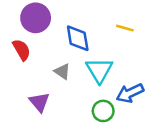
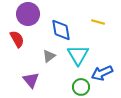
gray triangle: (62, 71) -> (49, 56), turned 48

